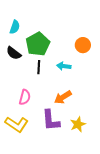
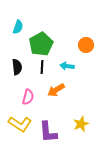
black semicircle: (14, 53) -> (17, 67), moved, turned -133
orange arrow: (63, 97) -> (56, 90), moved
purple L-shape: (51, 120) -> (48, 132), moved

